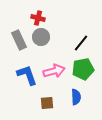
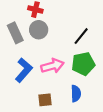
blue L-shape: (27, 75) -> (24, 70), turned 60

